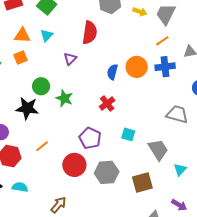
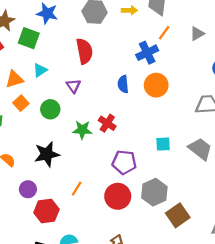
cyan triangle: (47, 35) -> (40, 70), turned 32
orange circle: (137, 67) -> (156, 85), moved
blue cross: (165, 67) -> (147, 53), moved
green circle: (41, 86) -> (50, 109), moved
red cross: (107, 104) -> (107, 123), moved
brown square: (142, 182) -> (178, 215), moved

